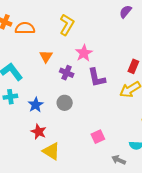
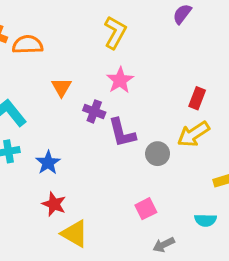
yellow L-shape: (67, 25) -> (115, 32), moved
purple L-shape: (97, 78) -> (122, 133), moved
gray circle: (65, 103) -> (158, 154), moved
gray arrow: (119, 160) -> (164, 245), moved, turned -48

